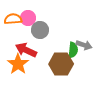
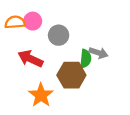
gray circle: (40, 30) -> (59, 35), moved
orange star: (18, 64) -> (41, 95), moved

